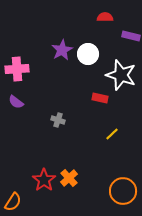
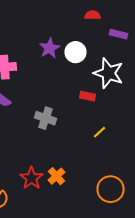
gray cross: (58, 120) -> (46, 118), size x1.5

